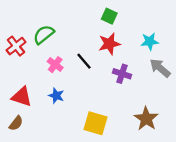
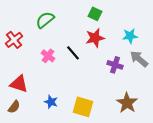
green semicircle: (44, 35) -> (45, 20), moved
purple cross: (122, 74) -> (115, 65), moved
blue star: (56, 96) -> (51, 102), moved

